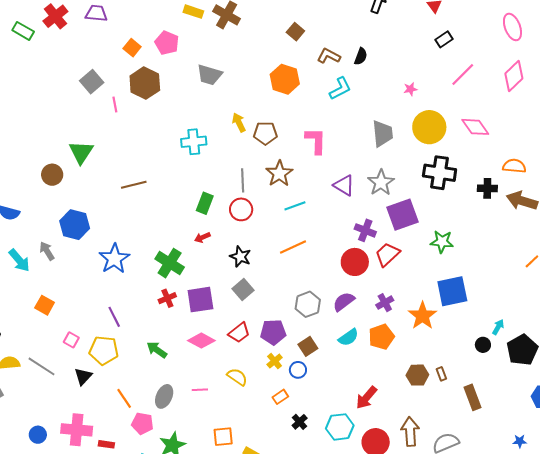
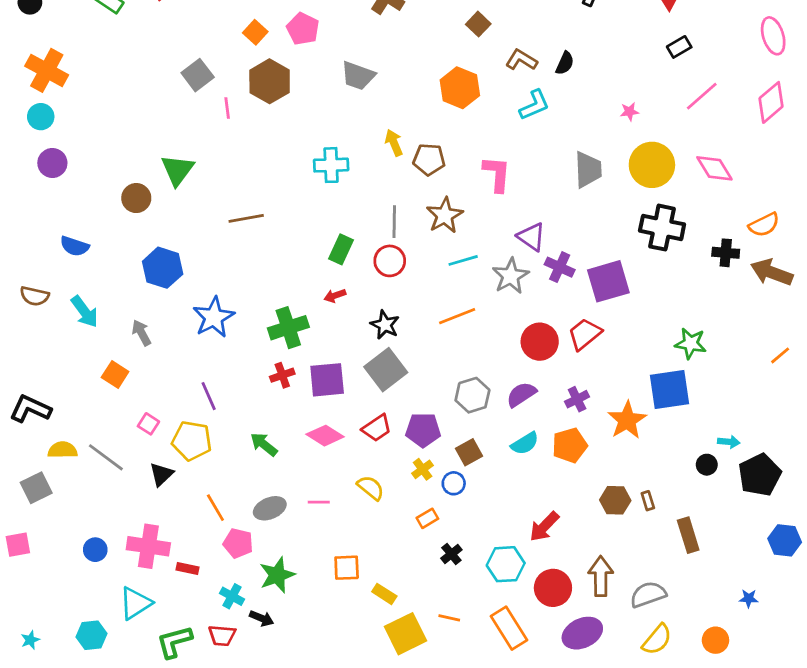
orange semicircle: (514, 166) -> (764, 225), turned 145
gray star: (381, 183) -> (511, 276), moved
purple cross: (365, 230) -> (560, 267), moved
green star: (442, 242) -> (691, 343), moved
gray arrow: (47, 251) -> (141, 333), moved
green cross: (170, 263) -> (288, 328), turned 36
gray square: (243, 289) -> (386, 370), size x1.4
cyan arrow: (498, 327) -> (729, 442), turned 63
gray ellipse: (164, 396) -> (270, 508), turned 40

